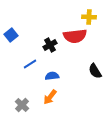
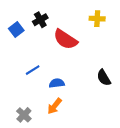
blue square: (11, 35) -> (16, 30), moved
red semicircle: (75, 36) -> (65, 39), moved, turned 40
black cross: (50, 45) -> (40, 20), moved

